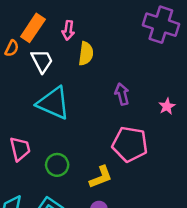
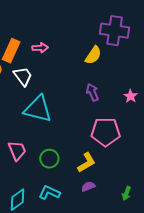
pink arrow: (68, 30) -> (40, 48), turned -91
yellow semicircle: (86, 54) -> (93, 55), moved, turned 36

